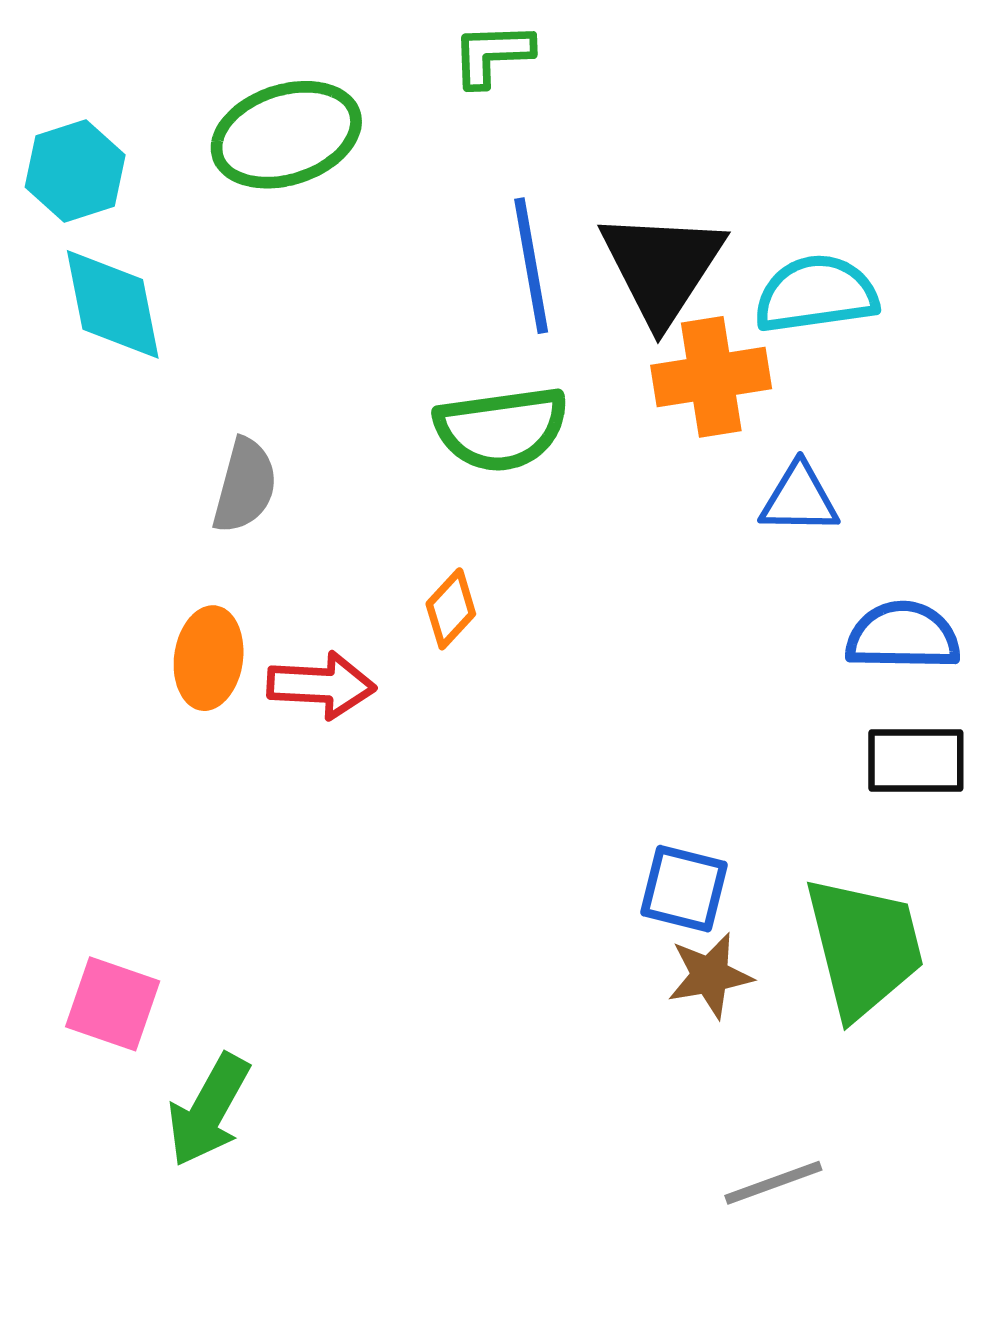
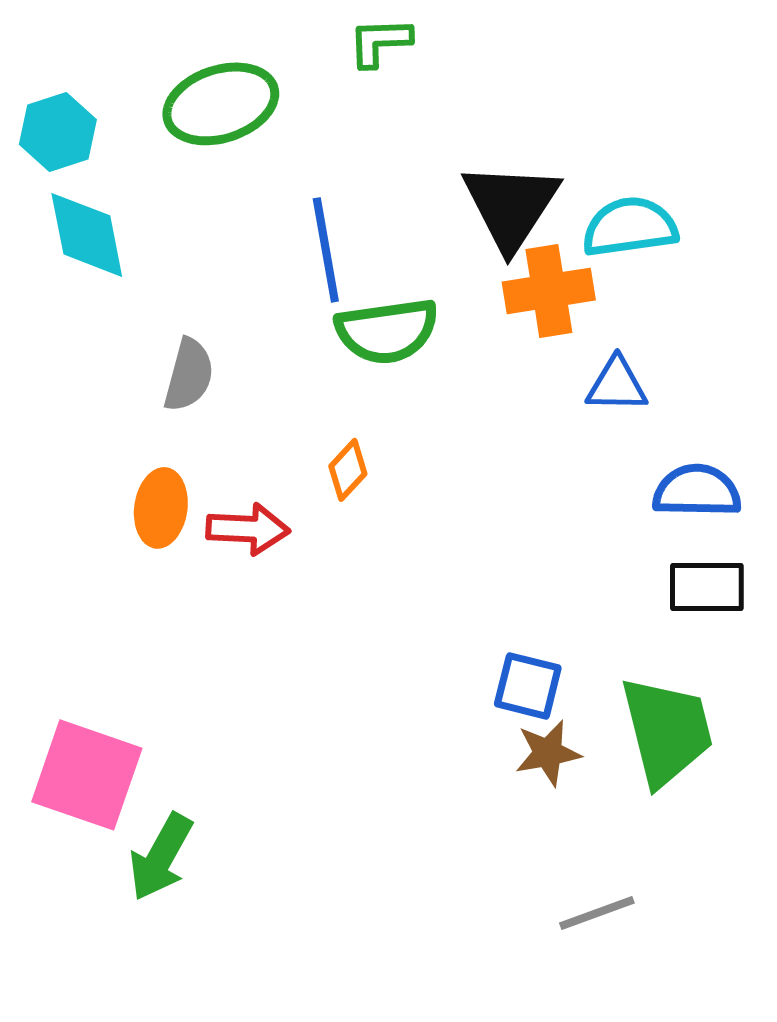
blue line: (531, 266) -> (326, 250), moved
pink square: (113, 1004) -> (87, 775), size x1.5

